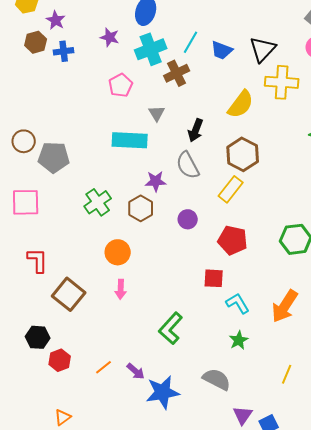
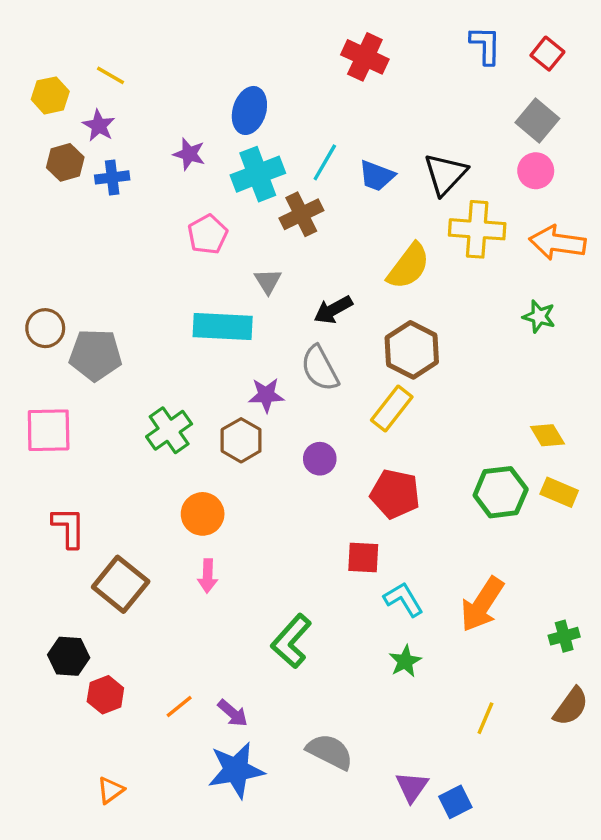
black arrow: (196, 130) -> (333, 310), turned 40
gray semicircle: (217, 379) -> (330, 752), moved
blue star: (163, 392) -> (236, 770), moved

